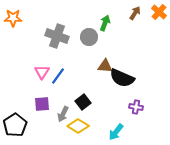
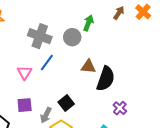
blue line: (58, 76) -> (47, 62), moved
black semicircle: (122, 78) -> (106, 79), turned -95
purple cross: (136, 107) -> (120, 108), turned 32

